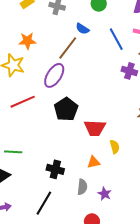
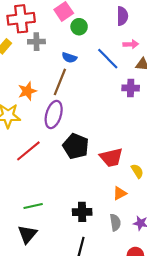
orange star: (27, 41) -> (27, 91), moved

